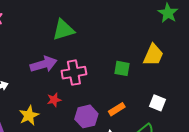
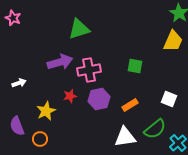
yellow trapezoid: (153, 55) -> (173, 41), moved
purple hexagon: (86, 116) -> (99, 99), moved

